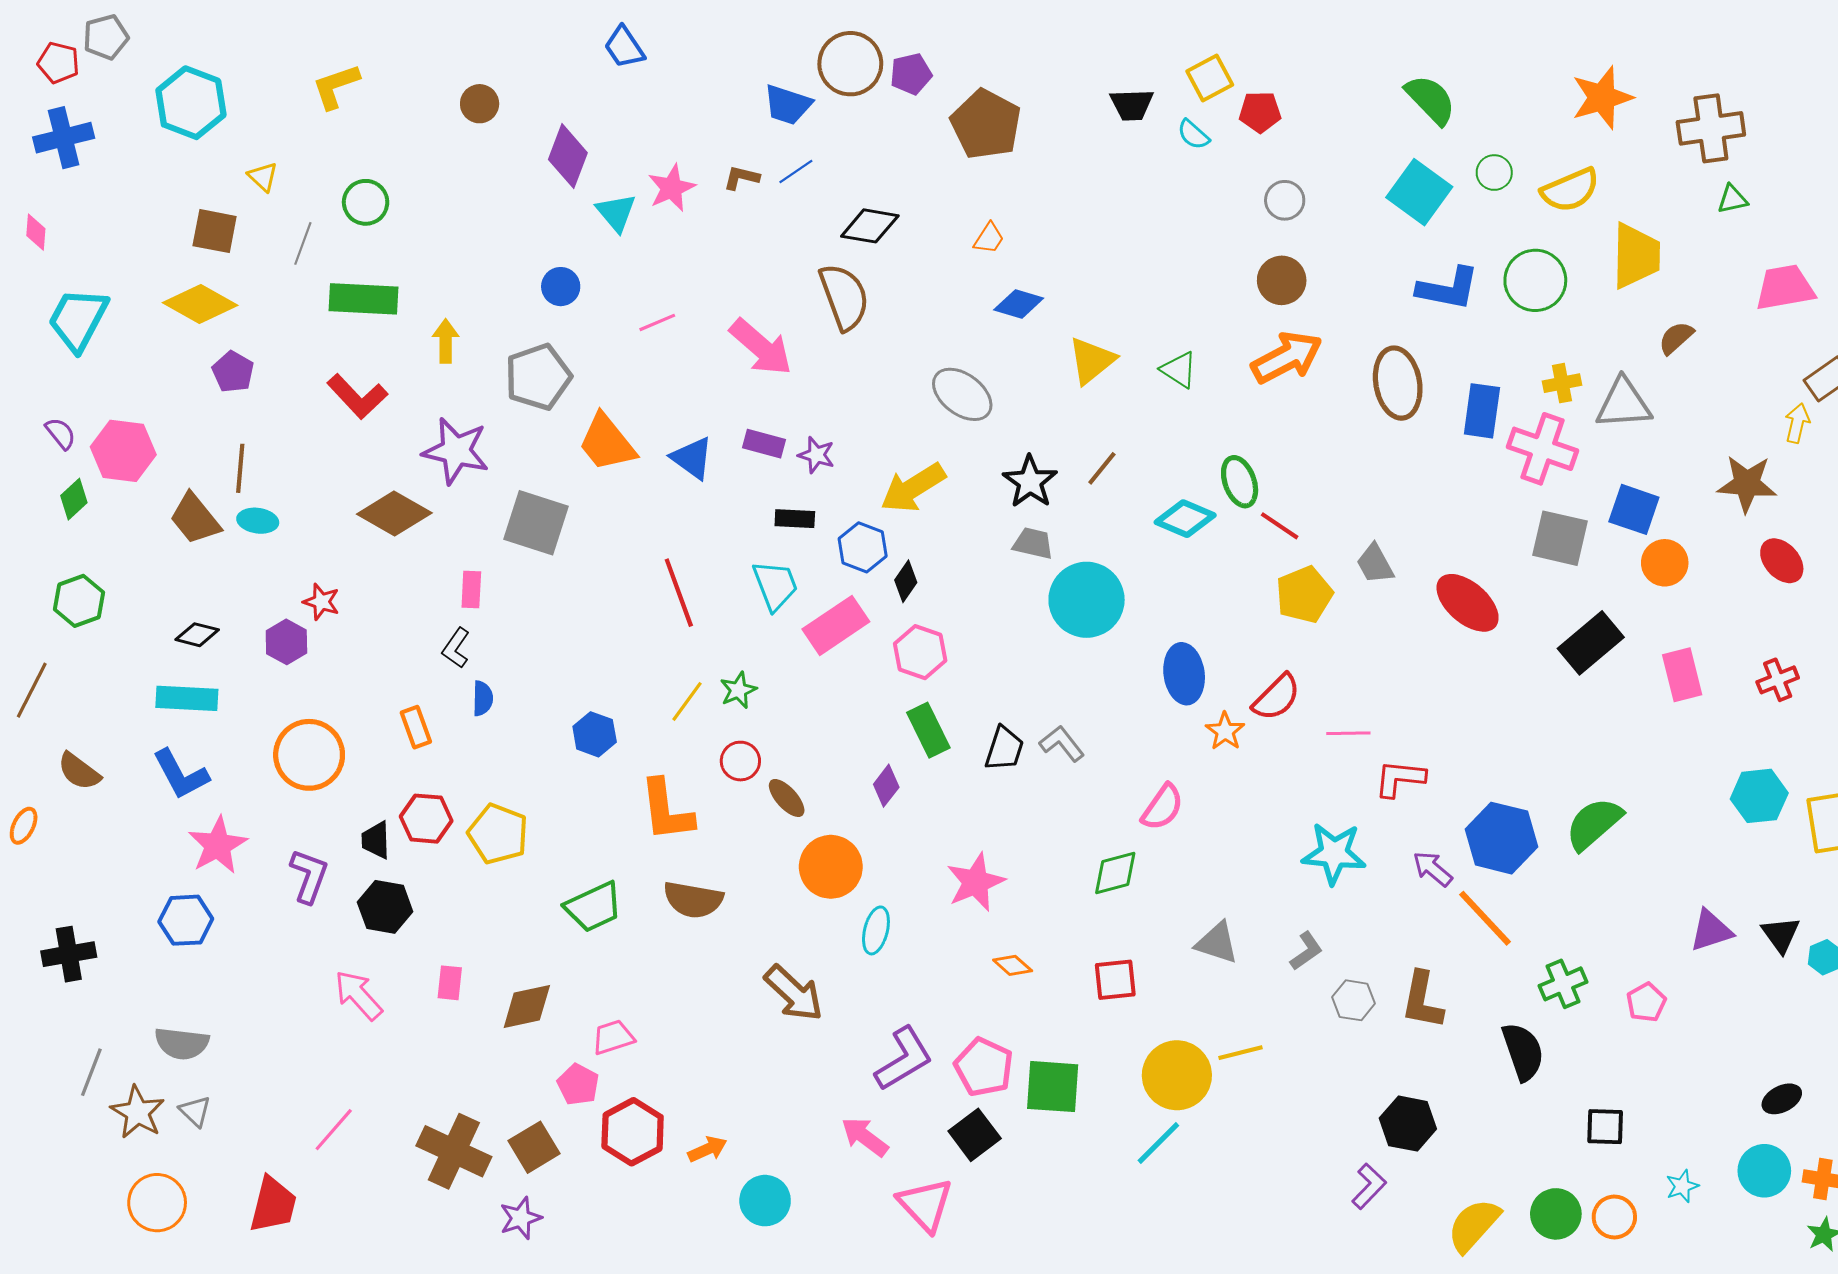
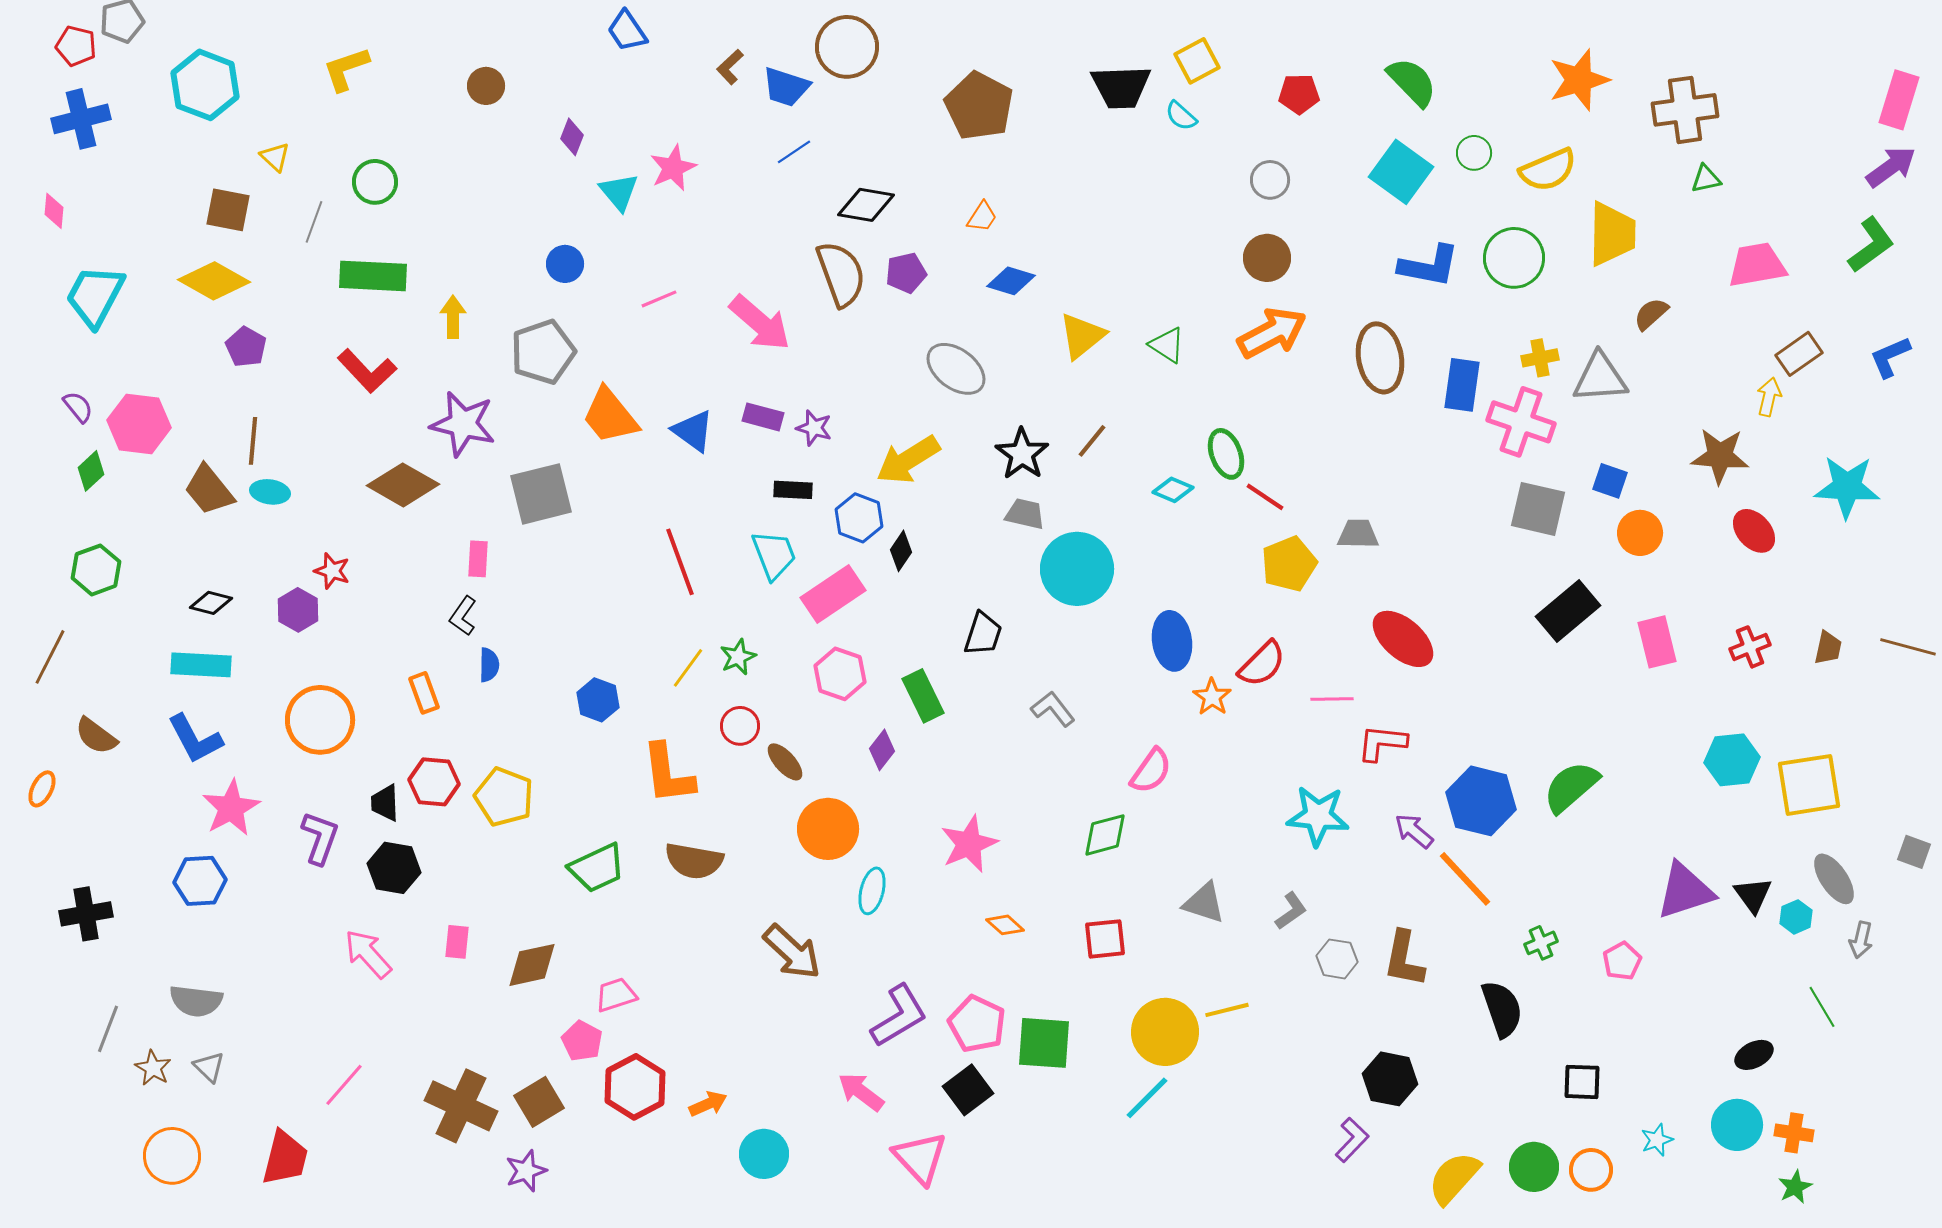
purple pentagon: (911, 74) -> (906, 273), moved
black trapezoid: (1132, 105) -> (1121, 87), size x1.4
red pentagon: (1260, 112) -> (1299, 94), moved
purple diamond: (568, 156) -> (572, 137), size x0.6
brown L-shape: (741, 178) -> (730, 67), moved, turned -57
blue square: (1634, 509) -> (1610, 481), size x0.7
cyan diamond: (1185, 519) -> (1173, 490), size x0.7
gray square: (536, 523) -> (541, 494), turned -32
gray trapezoid: (1375, 564) -> (1358, 534), turned 120
red ellipse: (1468, 603) -> (1403, 639), moved
pink hexagon: (920, 652) -> (840, 674), moved
black trapezoid: (1004, 749) -> (983, 634), moved
purple triangle: (1711, 930) -> (1685, 891), size x1.4
green cross: (1563, 984) -> (1541, 943), size x0.7
brown star: (138, 1112) -> (153, 1068), size x0.7

